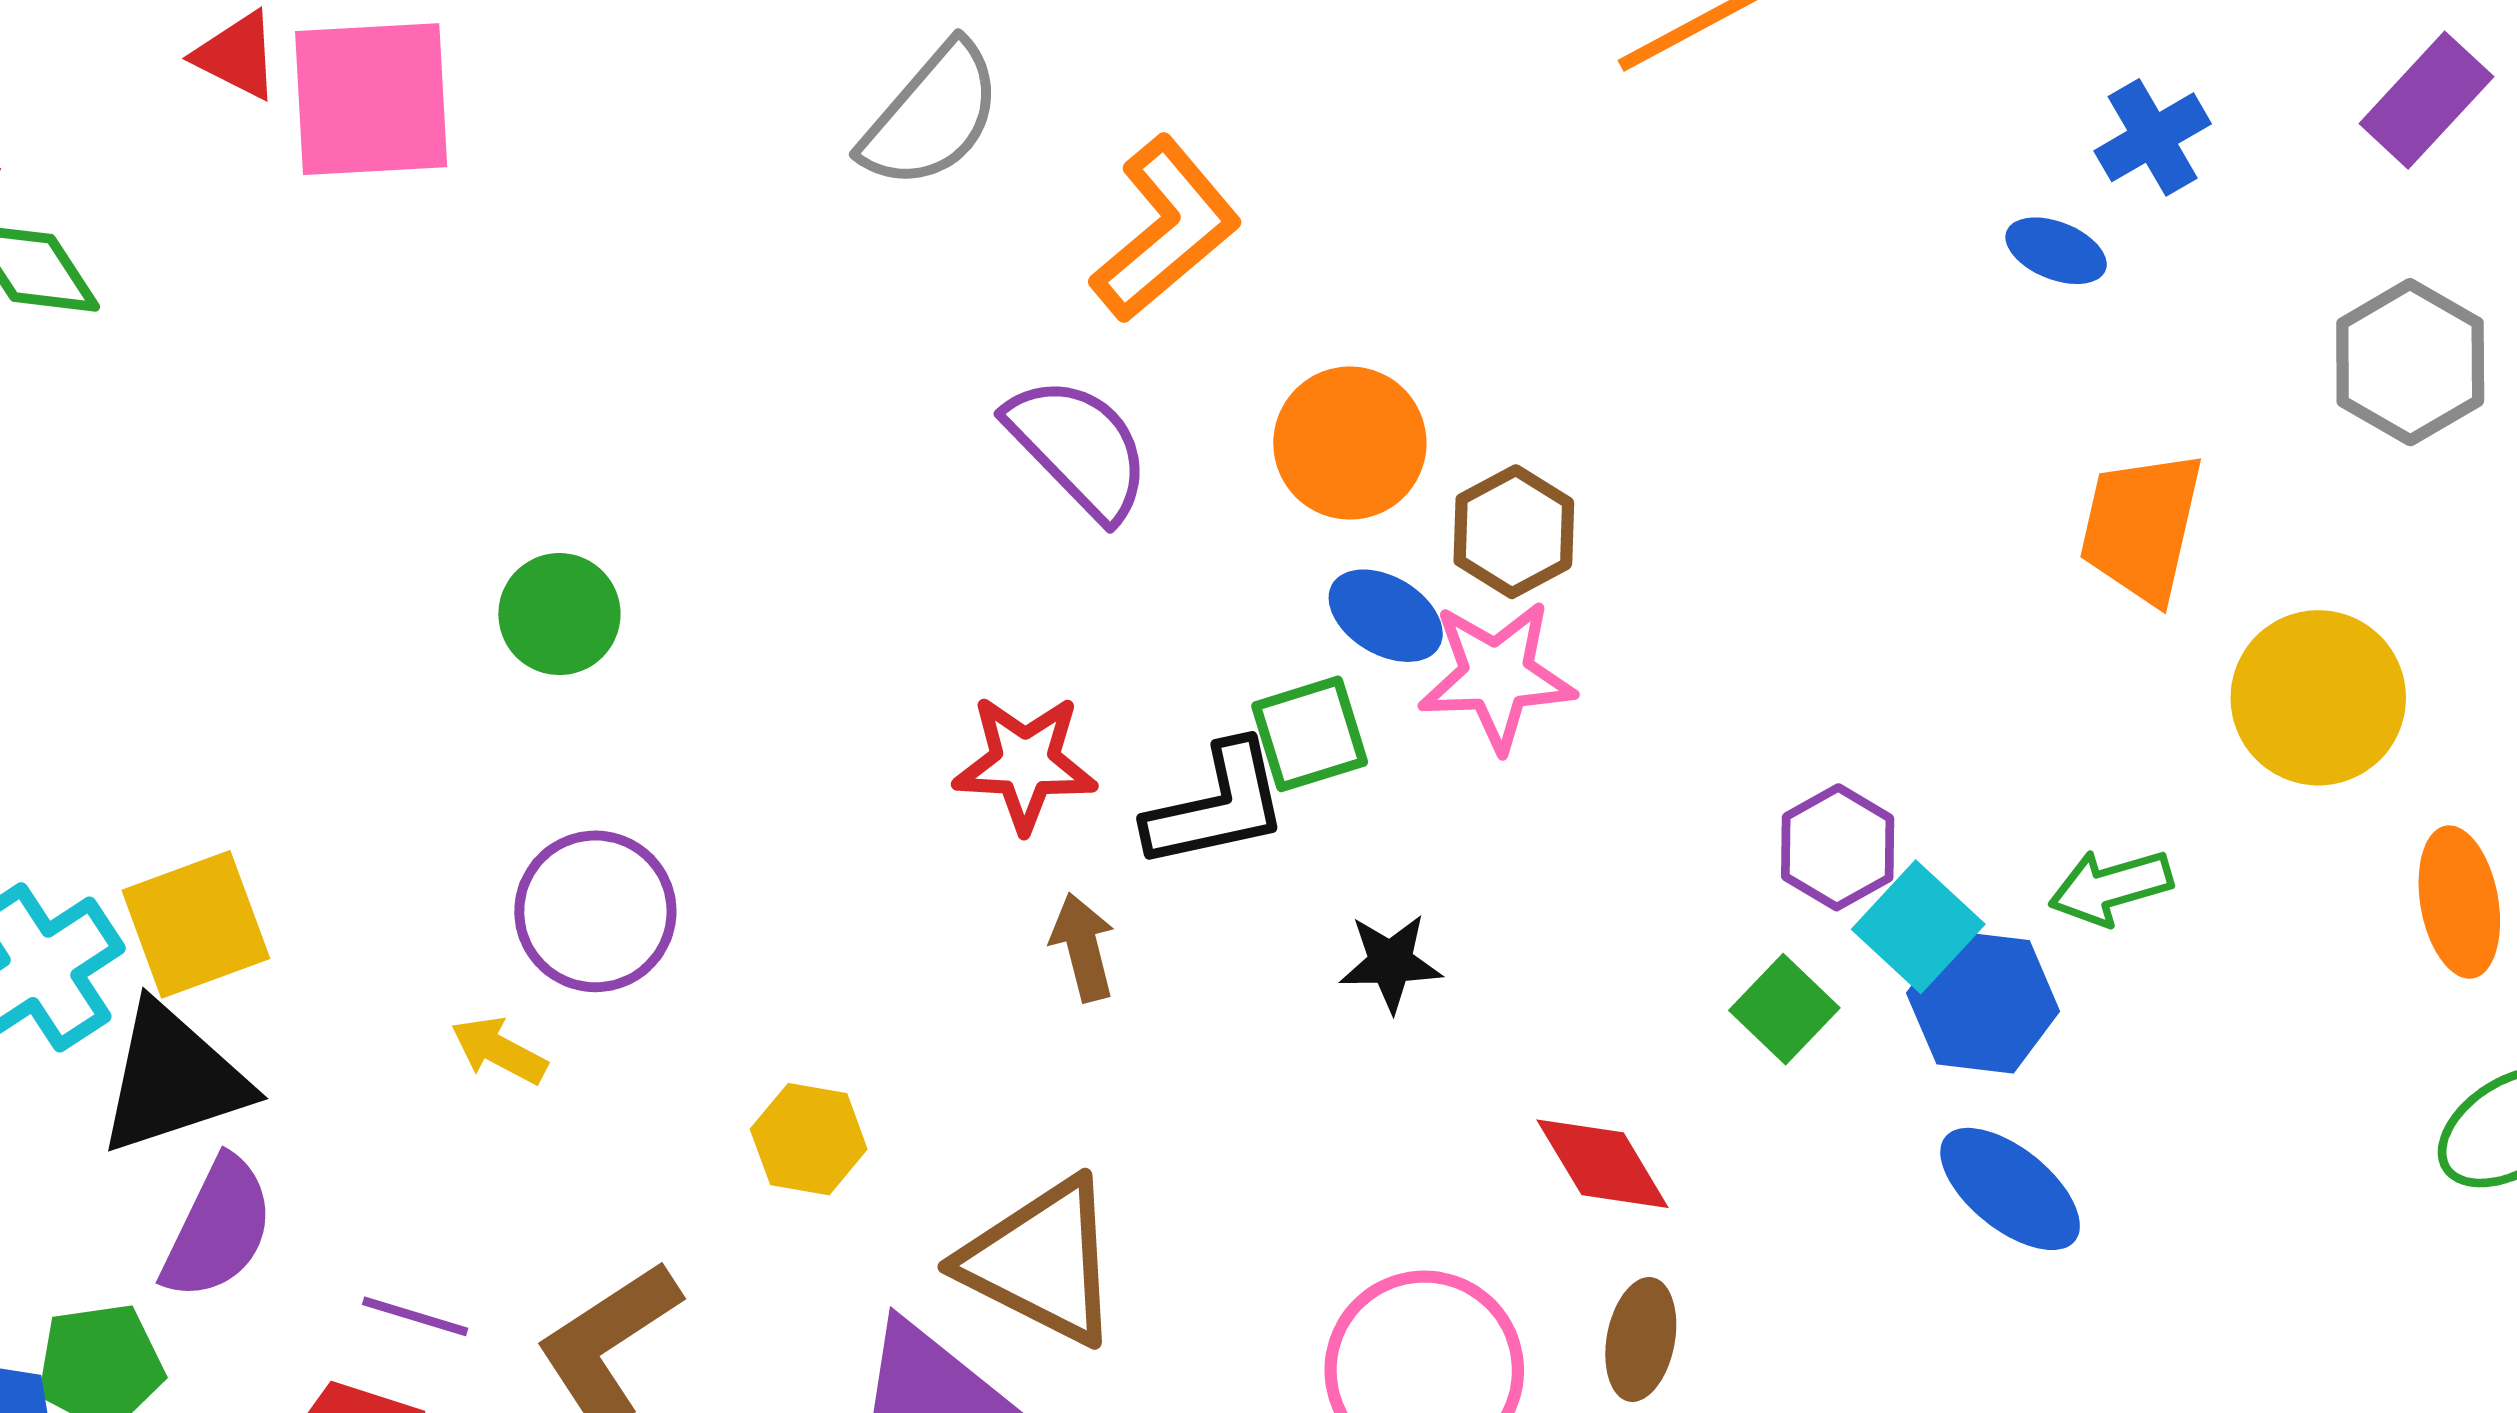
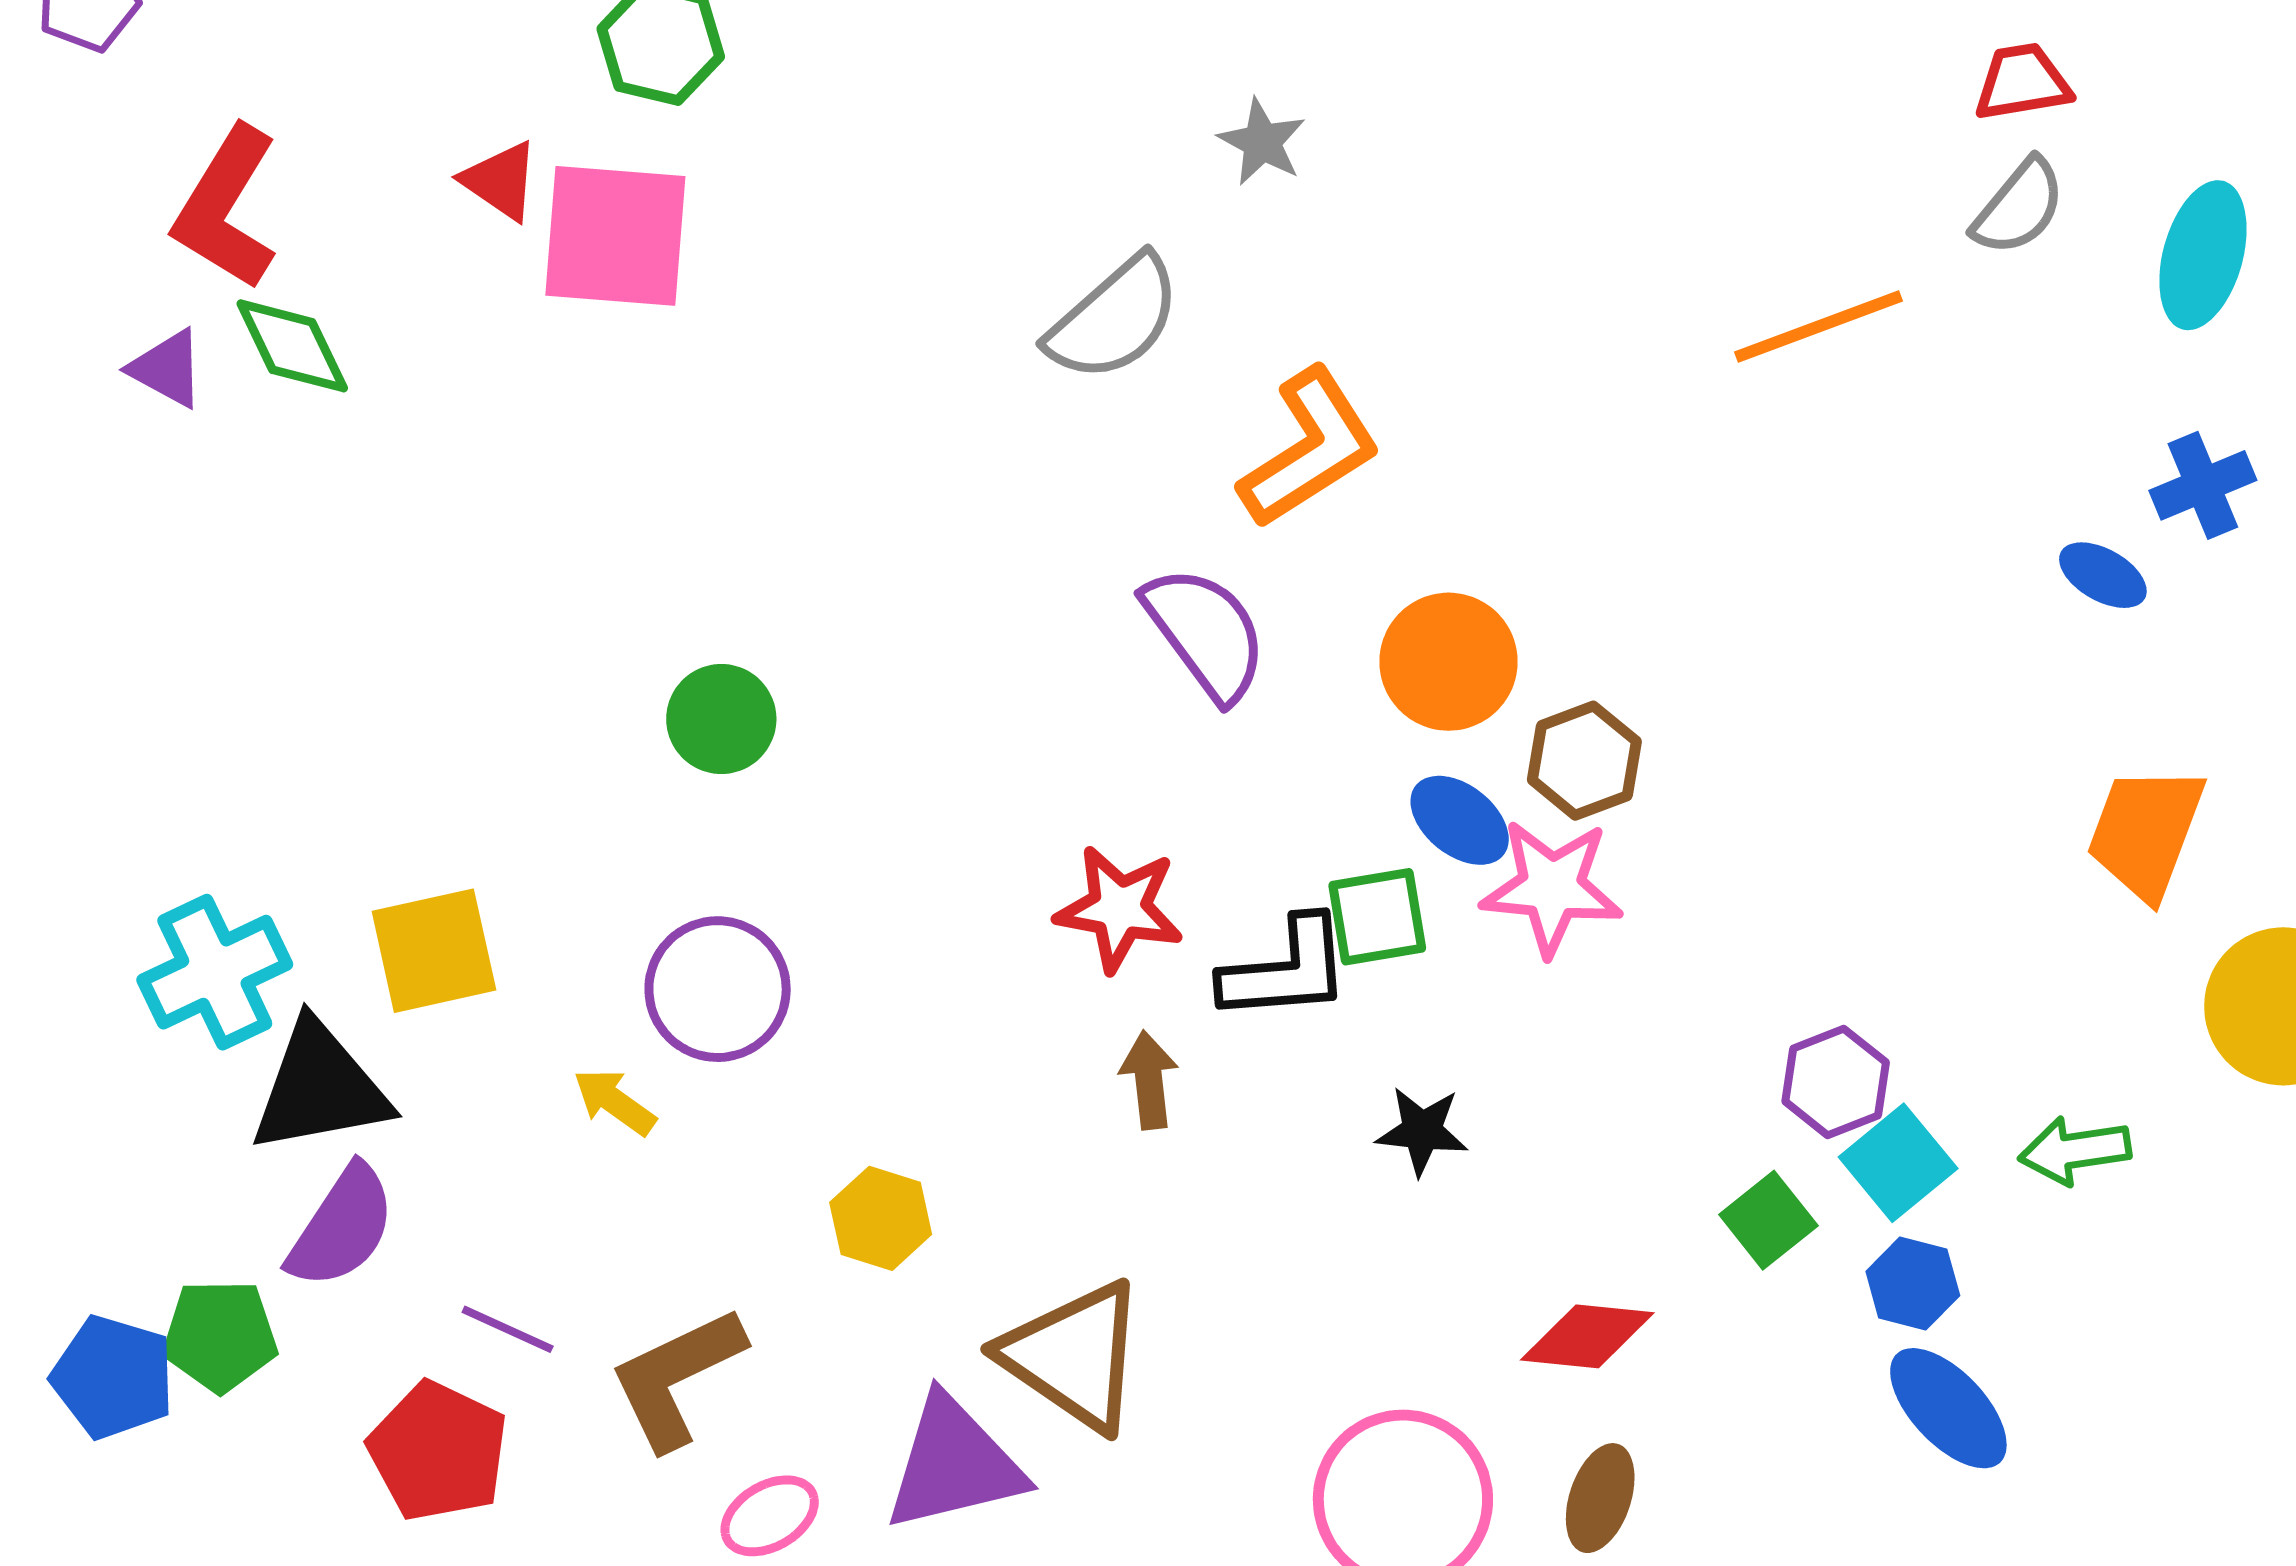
yellow square: (196, 924) -> (434, 951), moved
blue hexagon: (1983, 1002) -> (1913, 1284), moved, size x0.7
red diamond: (1603, 1164) -> (1587, 1336), turned -61

